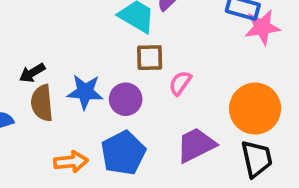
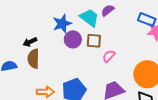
blue star: (85, 92) -> (62, 24), moved, turned -30
purple circle: (126, 99) -> (73, 39), moved

